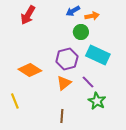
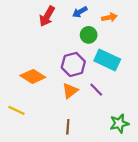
red arrow: (28, 15) -> (47, 16), moved
orange arrow: (92, 16) -> (109, 17), moved
yellow line: (15, 101) -> (16, 110), turned -42
green star: (97, 101) -> (119, 124), moved, turned 30

